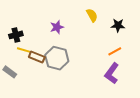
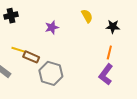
black cross: (16, 35) -> (11, 16), moved
orange line: (115, 51) -> (109, 52), turned -48
gray hexagon: (57, 58) -> (51, 73), moved

